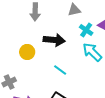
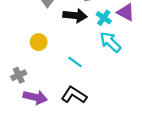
black arrow: (54, 40) -> (75, 16), moved

